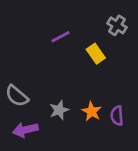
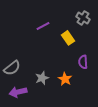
gray semicircle: (17, 96) -> (12, 68), turned -78
purple semicircle: (117, 116) -> (83, 62), moved

